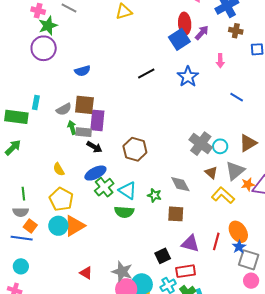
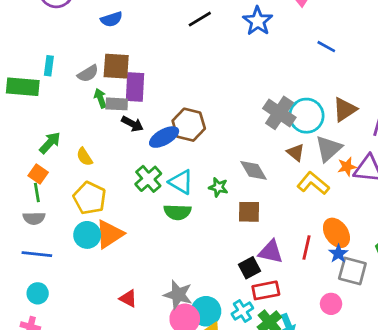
cyan circle: (220, 146) -> (306, 116), size x1.6
green arrow: (13, 148) -> (50, 143), moved
blue ellipse: (95, 173) -> (164, 137), moved
orange square: (30, 226) -> (38, 174), moved
black square: (163, 256) -> (250, 268), moved
pink circle: (251, 281) -> (331, 304), moved

